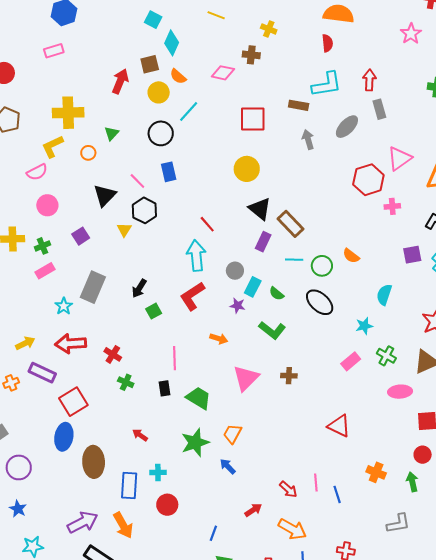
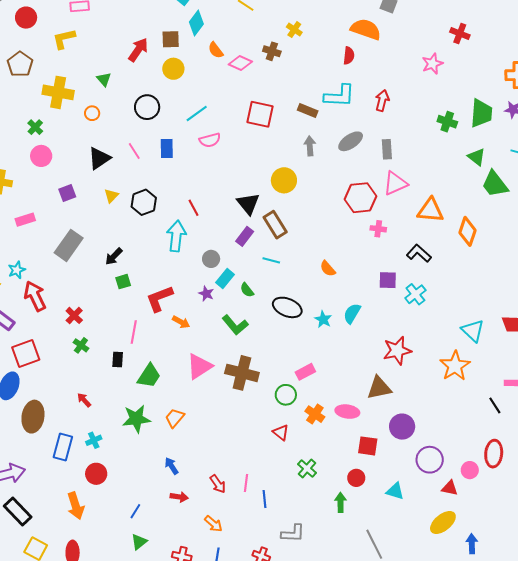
orange semicircle: (178, 76) -> (216, 50), moved
gray rectangle: (379, 109) -> (387, 149), moved
cyan line: (189, 112) -> (197, 114), moved
yellow cross: (68, 113) -> (58, 92), moved
green triangle: (111, 133) -> (104, 79), moved, turned -35
black circle: (161, 133) -> (147, 107), moved
yellow L-shape: (52, 146) -> (64, 39), moved
yellow circle: (247, 169) -> (284, 180), moved
pink semicircle: (37, 172) -> (210, 140), moved
black hexagon: (144, 210) -> (144, 202), moved
green cross: (42, 246) -> (35, 127), moved, turned -35
green circle: (322, 266) -> (286, 395), moved
red L-shape: (192, 296) -> (159, 299), moved
black ellipse: (320, 302) -> (287, 307), turned -32
cyan star: (64, 306) -> (17, 270), moved
cyan star: (364, 326) -> (323, 319), moved, turned 30
red arrow: (70, 344) -> (35, 296), turned 56
green cross: (386, 356) -> (307, 469), moved
brown cross: (289, 376) -> (242, 373), size x2.0
green trapezoid: (199, 398) -> (149, 376), turned 80
red triangle: (339, 426) -> (281, 432), size x0.7
blue arrow: (228, 466) -> (171, 466), moved
cyan cross: (158, 472) -> (94, 440), turned -35
orange cross: (376, 472) -> (315, 414), moved
red arrow: (253, 510) -> (179, 497), turned 30
gray L-shape: (398, 523) -> (293, 533), moved
orange arrow: (123, 525) -> (76, 506), moved
orange arrow: (292, 529) -> (213, 524), size x0.7

